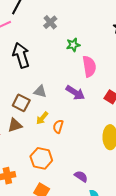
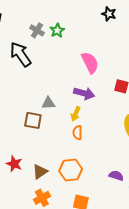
green star: (73, 45) -> (57, 30), moved
black arrow: (21, 55) -> (20, 54), moved
yellow arrow: (42, 118) -> (76, 114), moved
brown triangle: (15, 125) -> (40, 172), moved

